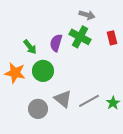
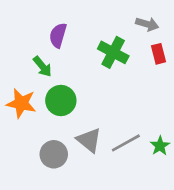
gray arrow: (87, 15) -> (147, 24), moved
purple semicircle: (56, 43) -> (58, 35), moved

